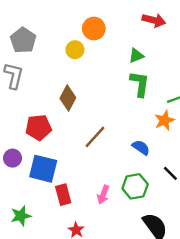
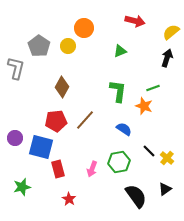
gray pentagon: (23, 40) -> (39, 46), moved
green L-shape: (140, 84) -> (118, 91), moved
orange star: (164, 120) -> (144, 106), turned -30
red pentagon: (38, 127) -> (56, 121), moved

